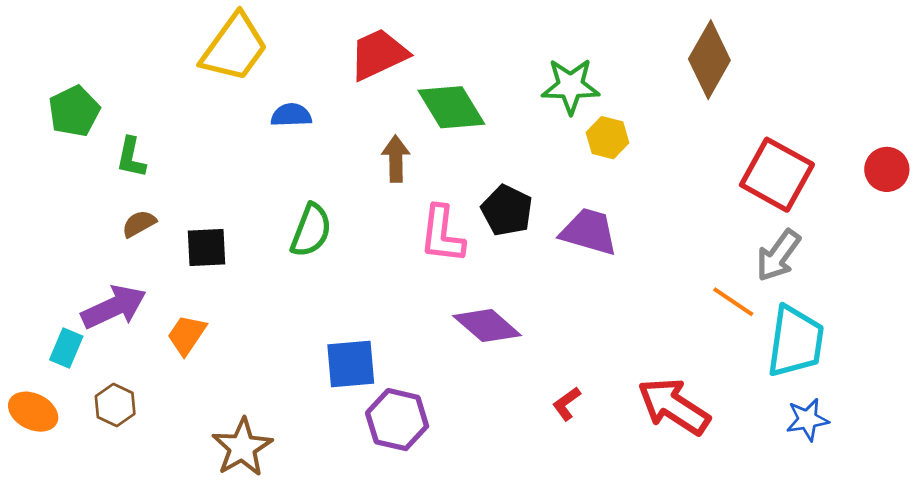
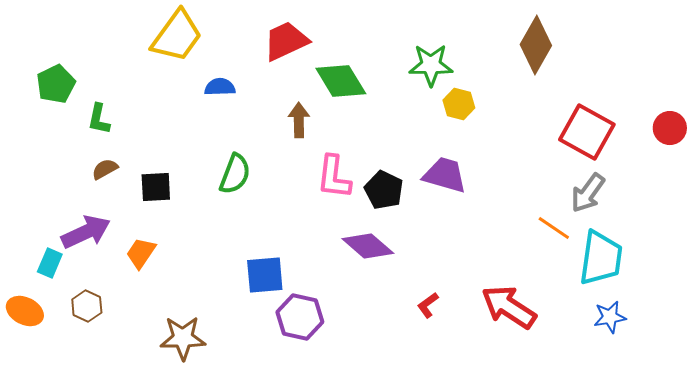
black pentagon: (507, 210) -> (384, 190), moved
brown star: (242, 447) -> (183, 338), turned 30

